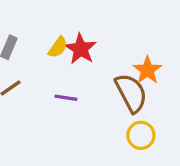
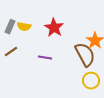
yellow semicircle: (58, 47) -> (24, 27), moved, turned 64

